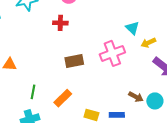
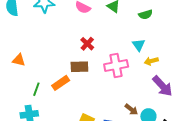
red cross: (60, 23) -> (87, 44), moved, turned 32
orange rectangle: (63, 98) -> (61, 83), moved

